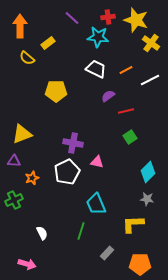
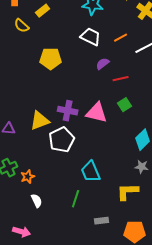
yellow triangle: (22, 134) -> (40, 121), moved
pink triangle: (97, 162) -> (97, 113), moved, size x1.6
orange star: (32, 178) -> (28, 177), moved
gray rectangle: (107, 253) -> (102, 221), turned 40

